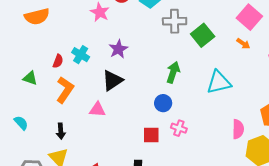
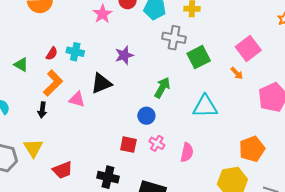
purple star: (118, 49) -> (124, 55), moved
cyan cross: (81, 55) -> (75, 52), turned -30
pink triangle: (97, 110) -> (77, 99), moved
pink semicircle: (238, 129) -> (187, 152), moved
black arrow: (61, 131) -> (42, 110), moved

